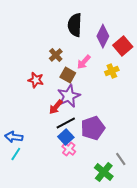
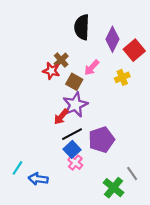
red star: (36, 80) -> (51, 71), moved
blue arrow: (14, 137) -> (38, 179), moved

